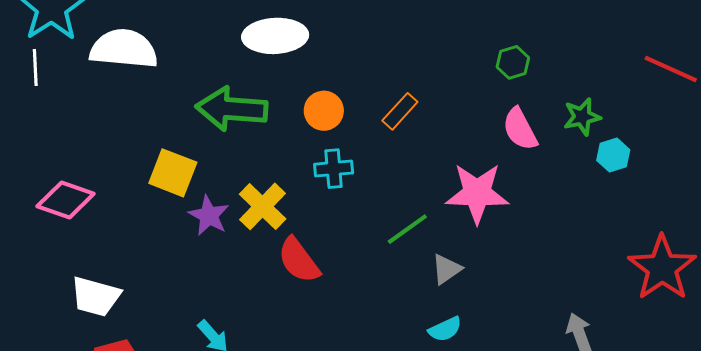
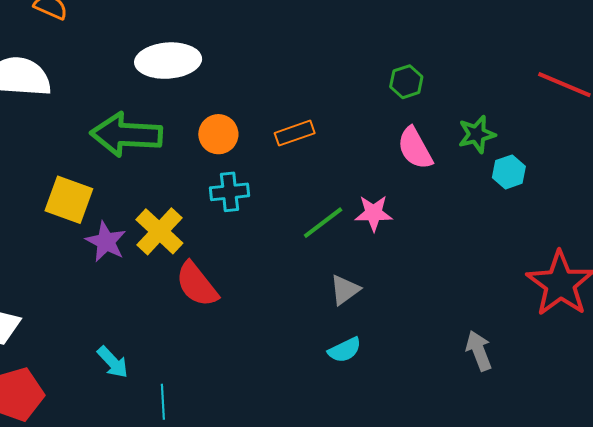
orange rectangle: (400, 111) -> (295, 133), turned 30
pink star: (477, 193) -> (374, 213), size x0.6
green line: (407, 229) -> (323, 223), moved

